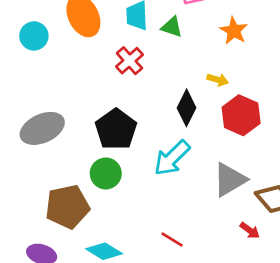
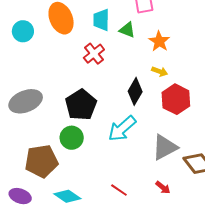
orange star: (234, 31) -> (159, 41), moved
red arrow: (250, 230) -> (163, 188), moved

